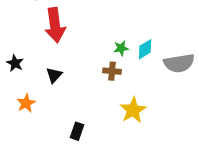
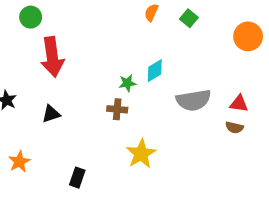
cyan diamond: (145, 49) -> (155, 71), moved
black triangle: (54, 75) -> (51, 114), turned 30
orange star: (26, 103) -> (19, 162), moved

